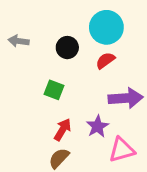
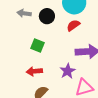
gray arrow: (19, 41) -> (24, 13), moved
red arrow: (63, 130) -> (34, 71), moved, turned -126

